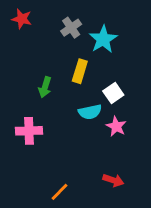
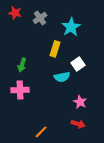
gray cross: (71, 28) -> (40, 18), moved
green arrow: (45, 87) -> (22, 65), moved
pink star: (116, 126) -> (80, 102), moved

